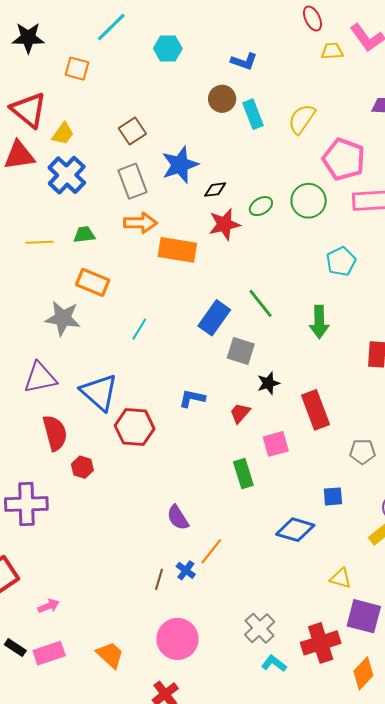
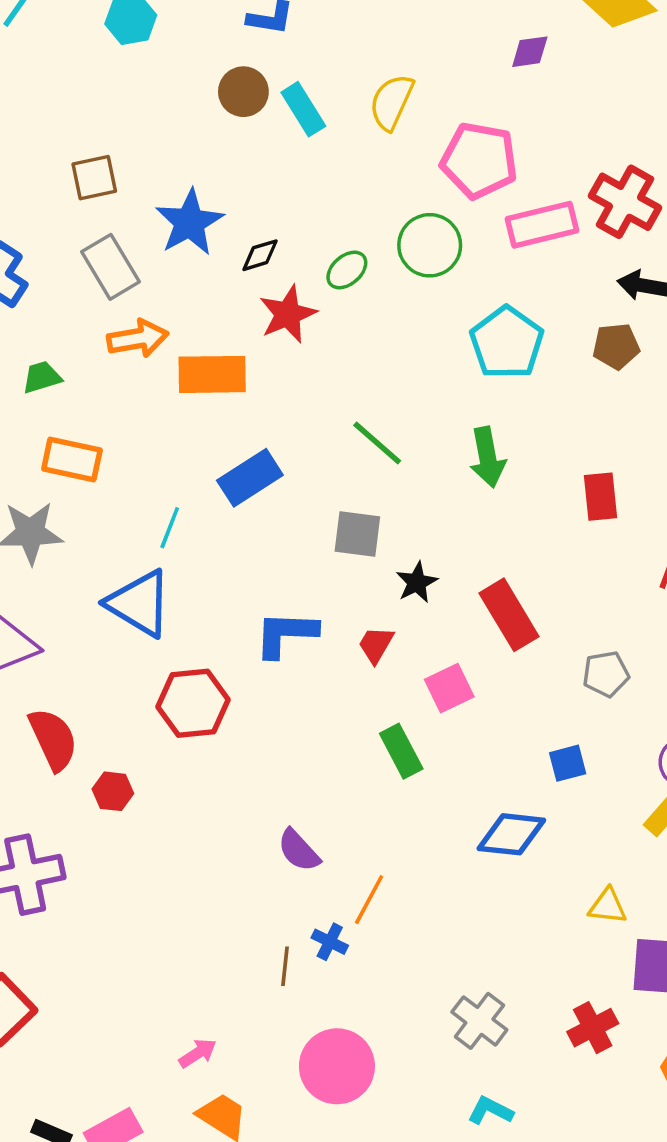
brown square: (132, 131) -> (94, 178), turned 32
cyan pentagon: (341, 261) -> (507, 343), size x1.4
blue rectangle: (214, 318) -> (250, 478), moved, turned 32
blue triangle: (99, 392) -> (139, 603), moved
blue L-shape: (192, 398) -> (286, 634), size x1.4
pink arrow: (49, 606) -> (198, 1053), moved
red cross: (321, 643) -> (593, 1028), size x0.7
cyan L-shape: (274, 663) -> (490, 1111), moved

